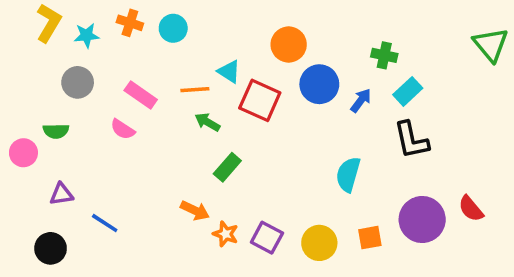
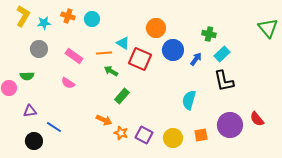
pink semicircle: (123, 129) -> (68, 83), moved
black circle: (51, 248) -> (34, 141), moved

